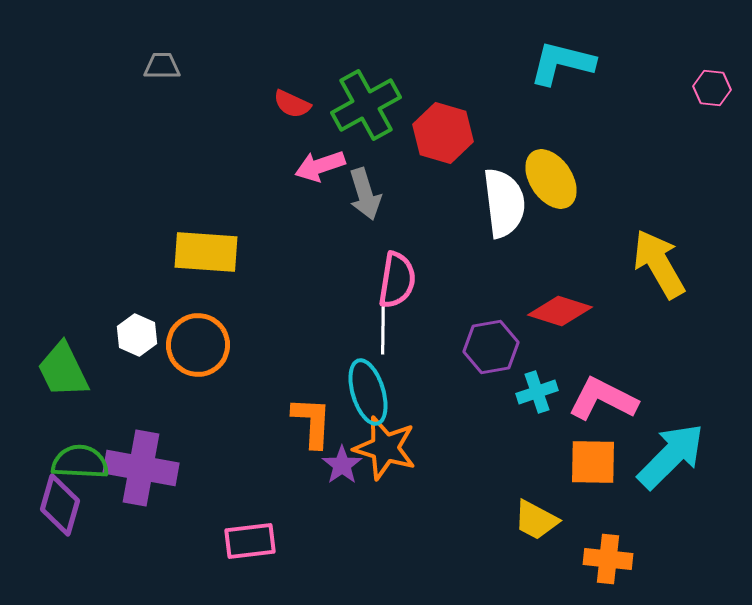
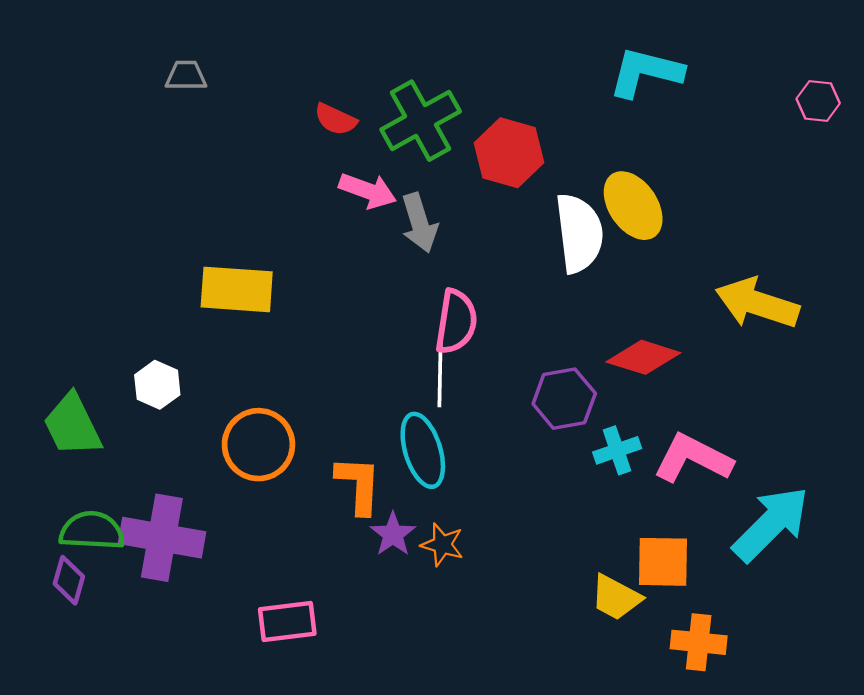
pink arrow: (320, 166) -> (368, 191), turned -141
yellow arrow: (659, 264) -> (757, 303), turned -42
orange circle: (198, 345) -> (258, 445), moved
orange star: (385, 448) -> (442, 545), moved, size x0.6
orange square: (593, 462) -> (663, 562), moved
purple diamond: (60, 505) -> (69, 580), size x0.7

